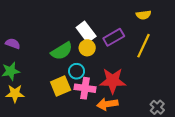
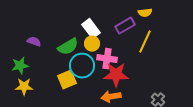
purple rectangle: (114, 37) -> (125, 26), moved
purple semicircle: (13, 44) -> (34, 42), moved
cyan circle: (77, 71) -> (82, 66), size x1.6
pink cross: (85, 88) -> (107, 59), moved

